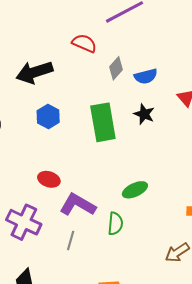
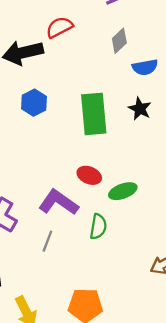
red semicircle: (84, 43) -> (59, 27), moved, turned -55
gray diamond: (116, 68) -> (119, 41), moved
red ellipse: (49, 179) -> (89, 175), moved

